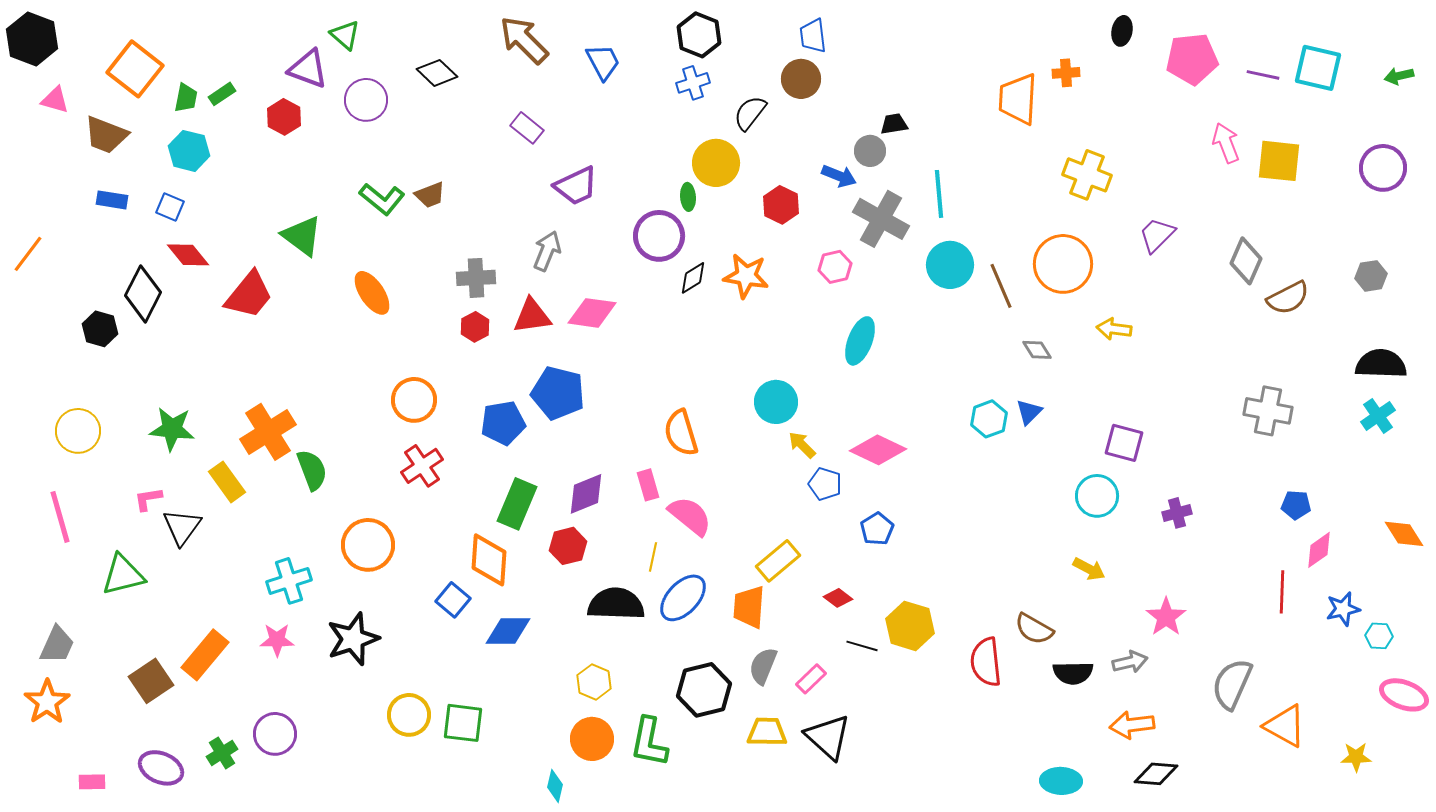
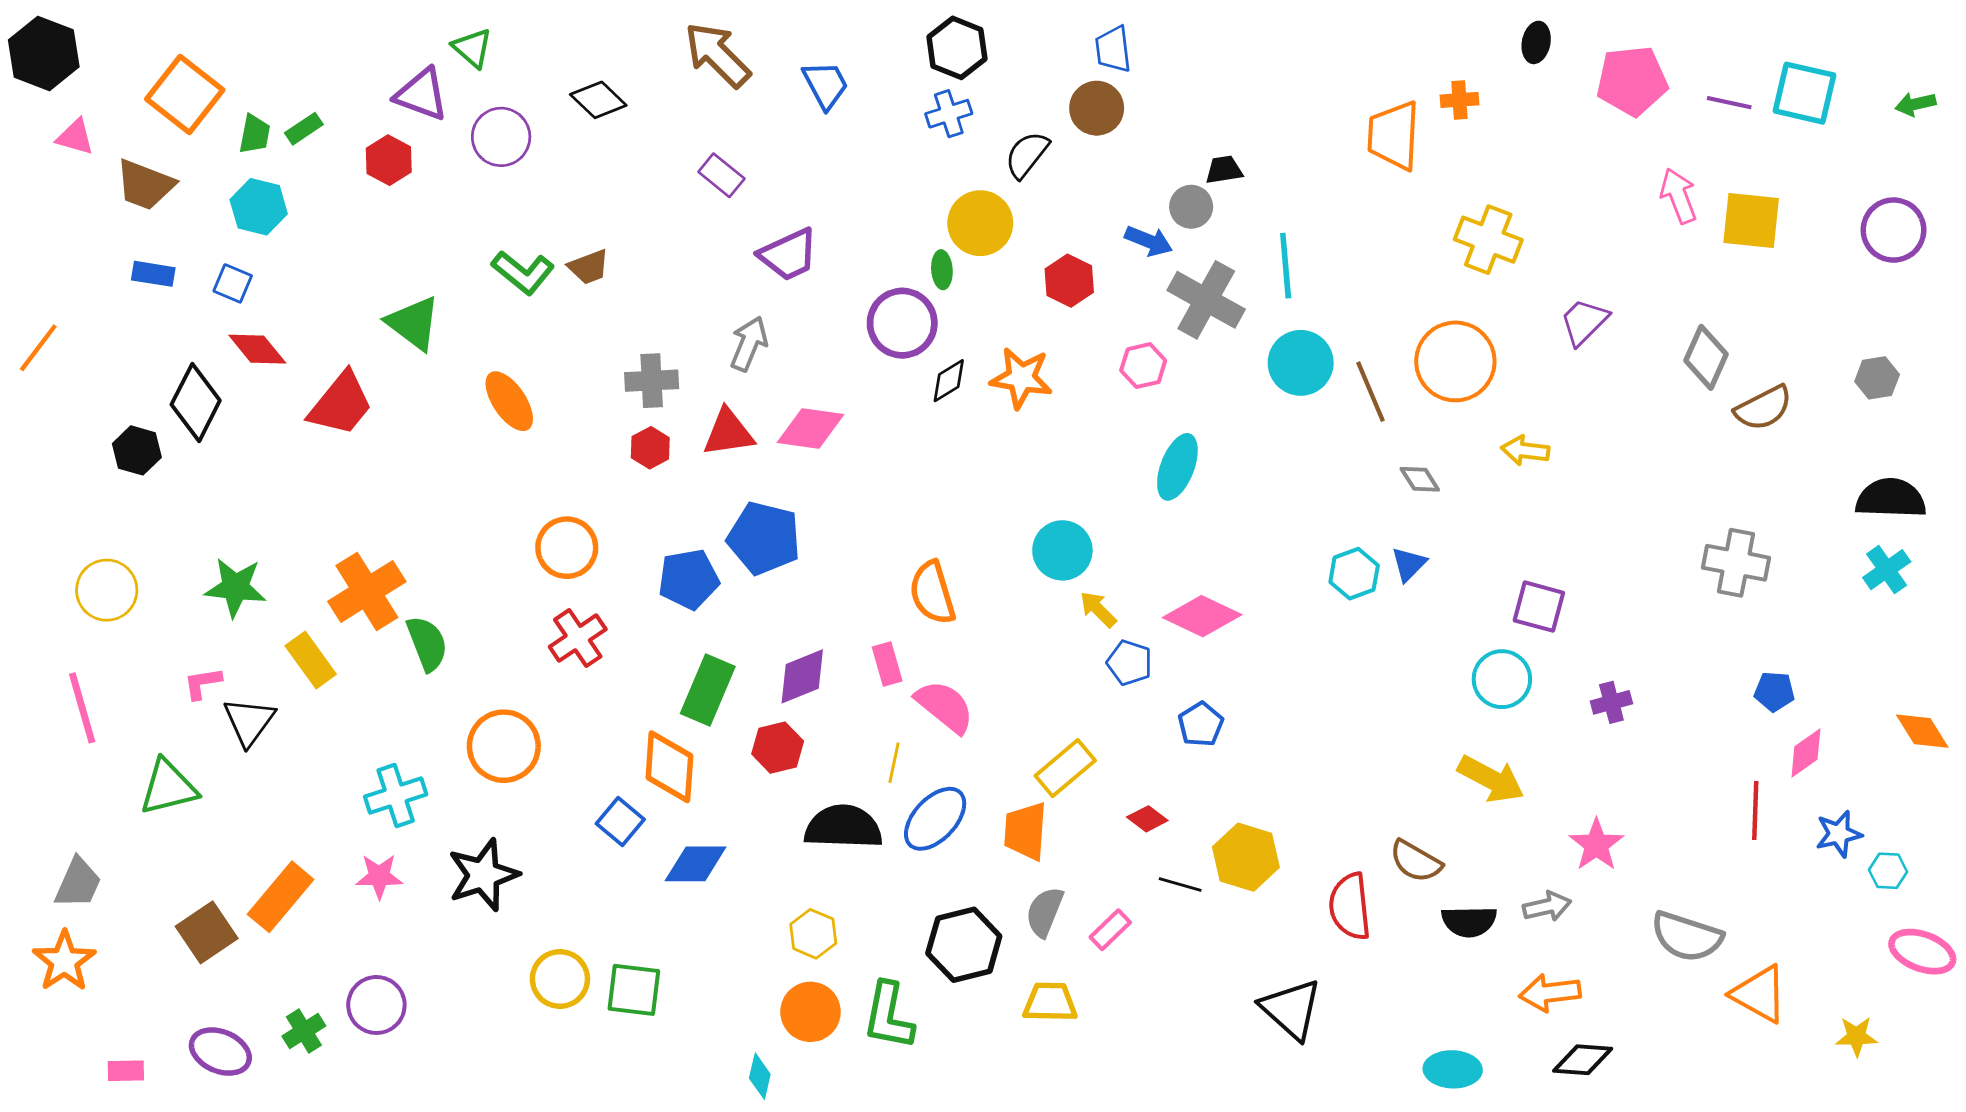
yellow arrow: (1089, 569) -> (1491, 779), size x1.5
gray semicircle: (1232, 684) -> (1687, 937), turned -96
black triangle: (828, 737) -> (1291, 1009), moved

